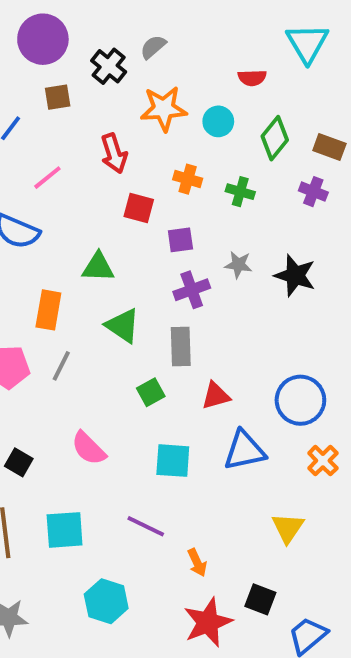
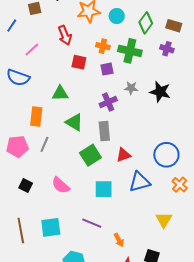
green cross: (240, 192) -> (130, 51), size x1.6
purple square: (180, 240) -> (107, 69), moved
green square: (151, 392) -> (90, 155), size x1.5
black square: (19, 462) -> (26, 185), moved

